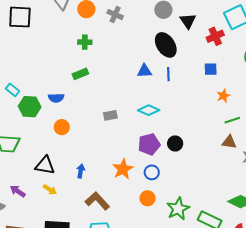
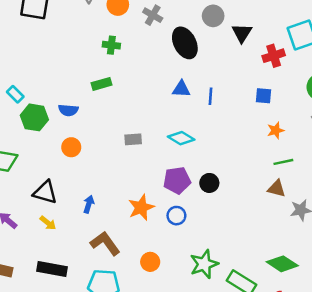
black ellipse: (166, 45) -> (185, 43), moved
orange circle: (148, 198) -> (150, 262), moved

